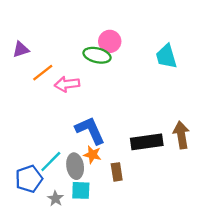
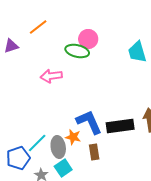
orange line: (43, 73) -> (38, 27), moved
blue L-shape: (90, 130) -> (89, 122), moved
cyan square: (81, 190) -> (63, 168), turned -36

